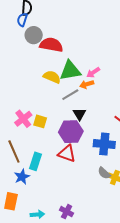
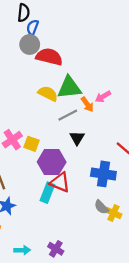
blue semicircle: (22, 20) -> (33, 27), moved
pink arrow: (93, 73) -> (103, 97), moved
orange arrow: (87, 84) -> (87, 104), turned -112
purple hexagon: (71, 132) -> (52, 162), moved
cyan rectangle: (36, 161) -> (47, 193), moved

